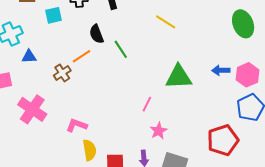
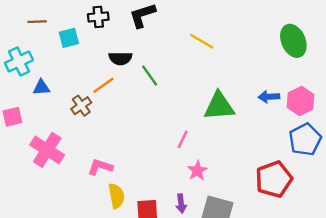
black semicircle: (97, 34) -> (120, 58), turned -66

